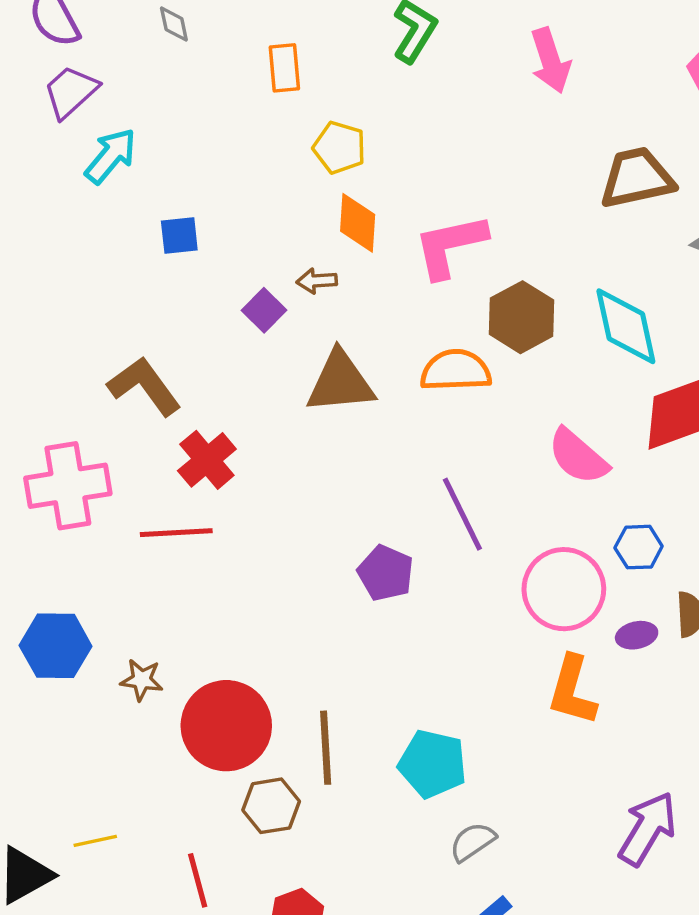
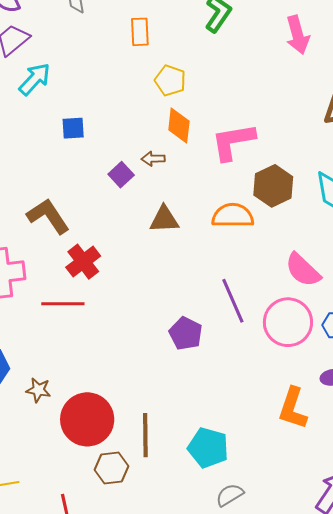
brown triangle: (340, 382) -> (164, 219), size x0.7
pink circle: (564, 589) -> (288, 322), moved

